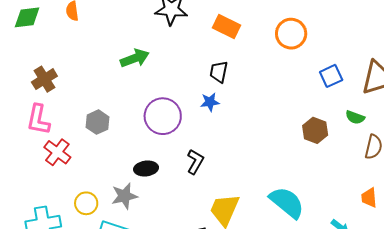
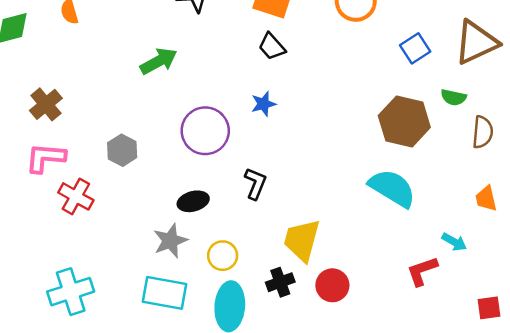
black trapezoid: (219, 72) -> (272, 46), moved, turned -45
pink L-shape: (38, 120) -> (45, 158), turned 92
brown hexagon: (315, 130) -> (404, 121), size x1.5
cyan semicircle: (287, 202) -> (392, 188), moved
yellow circle: (86, 203) -> (223, 256), moved

